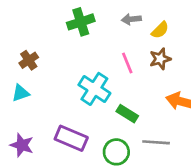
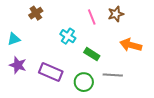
brown cross: (29, 60) -> (36, 13), moved
cyan cross: (94, 89) -> (68, 36), size x0.7
purple star: (22, 145) -> (18, 65), moved

